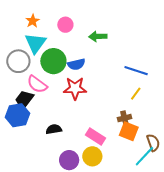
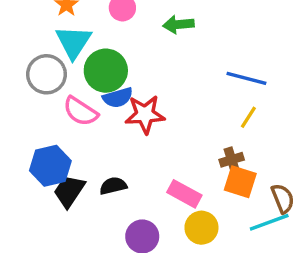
blue semicircle: (76, 64) -> (118, 98), moved
black trapezoid: (24, 100) -> (69, 191), moved
yellow circle: (92, 156) -> (201, 228), moved
cyan line: (144, 156) -> (269, 222), turned 30

